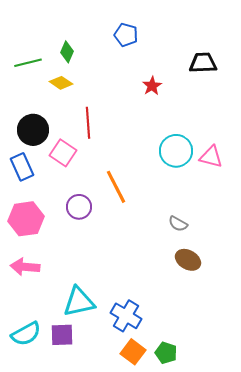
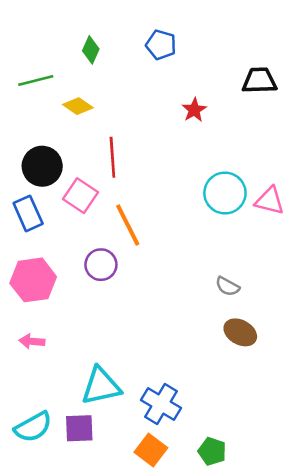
green diamond: (67, 52) -> (91, 50), moved
orange line: (116, 187) -> (128, 225), moved
pink arrow: (25, 267) -> (32, 341), size x0.7
orange square: (133, 352) -> (151, 450), moved

